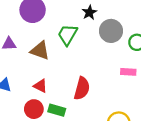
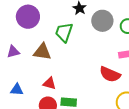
red semicircle: (82, 88) -> (110, 74), moved, turned 110

